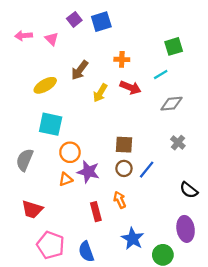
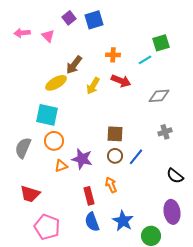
cyan line: (161, 75) -> (145, 60), moved
yellow ellipse: (45, 85) -> (56, 83), moved
gray cross: (178, 143) -> (165, 132), turned 32
orange circle: (70, 152) -> (54, 141), moved
blue semicircle: (86, 252) -> (92, 222), moved

